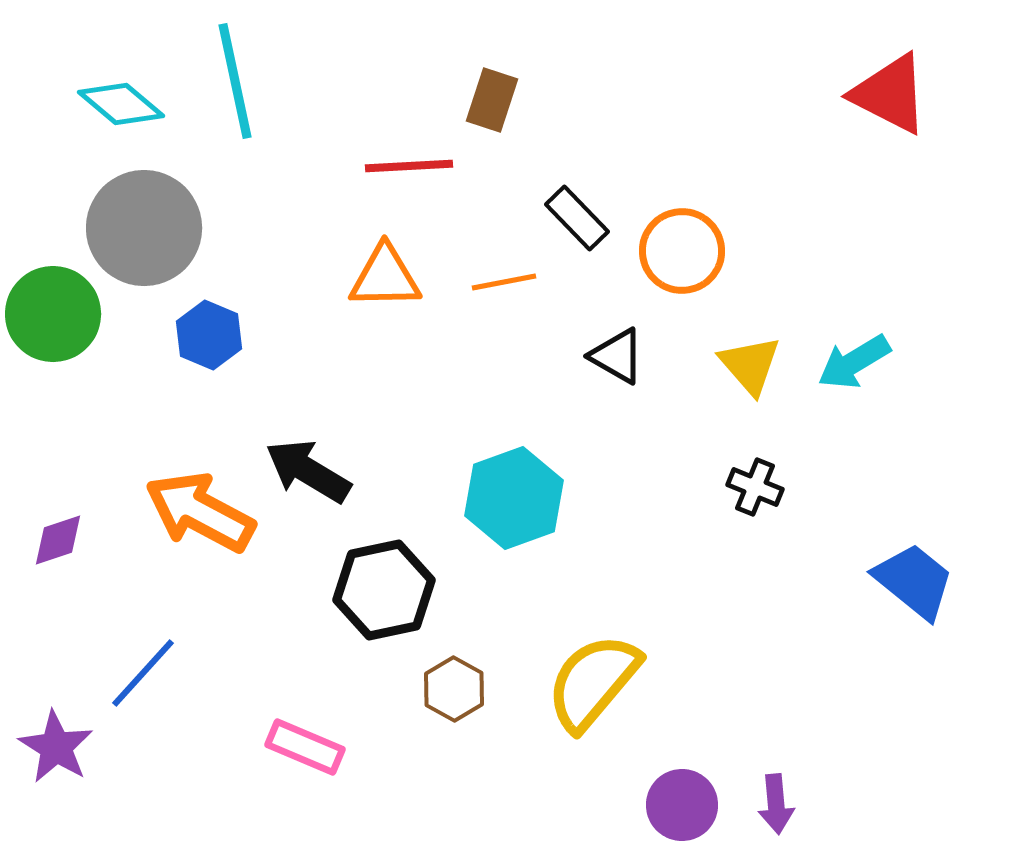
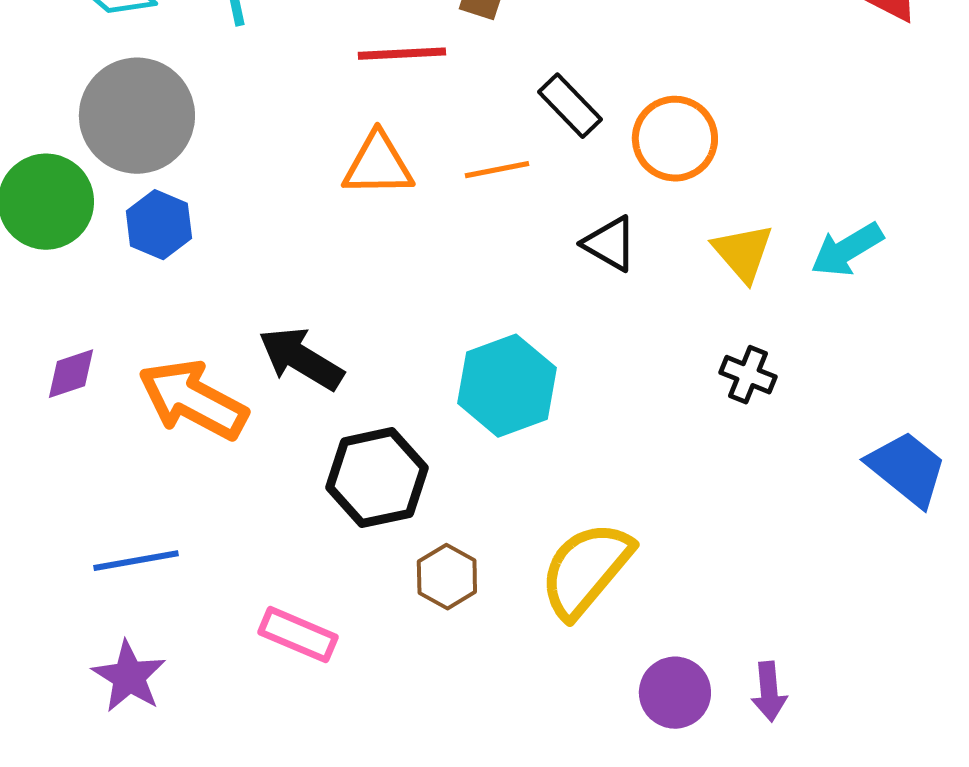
blue hexagon: (209, 335) -> (159, 225), moved
purple diamond: (58, 540) -> (71, 374), moved
blue line: (143, 673) -> (136, 561), turned 38
purple star: (56, 747) -> (129, 677), moved

